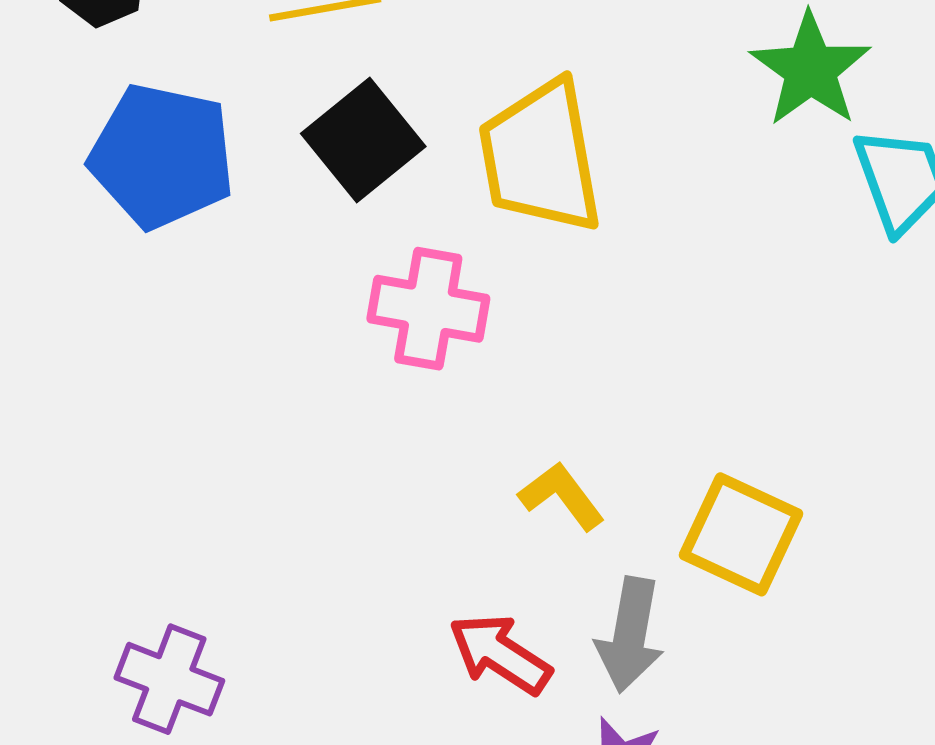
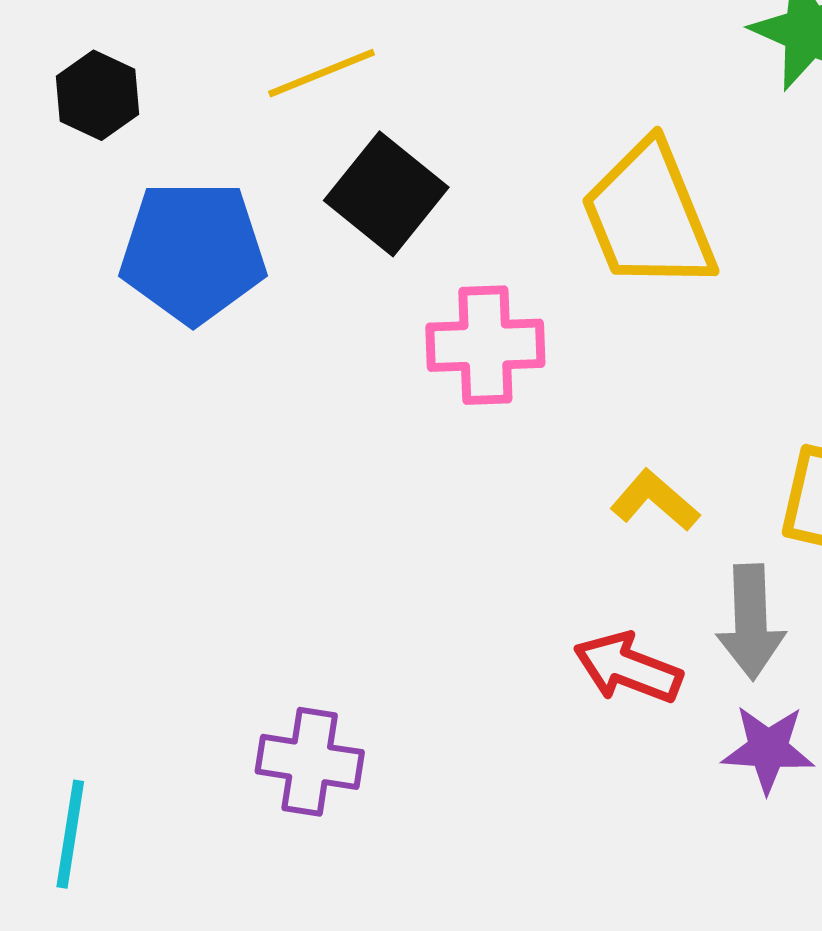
yellow trapezoid: (541, 157) -> (649, 216), moved

